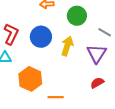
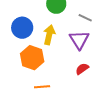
orange hexagon: (30, 79) -> (32, 58), moved

